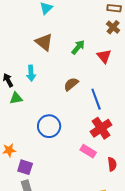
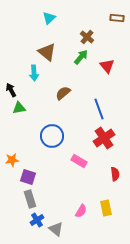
brown cross: (113, 27) -> (87, 37), moved
cyan arrow: (31, 73) -> (34, 73), moved
brown semicircle: (71, 84) -> (63, 93), moved
pink rectangle: (88, 151) -> (79, 161), moved

